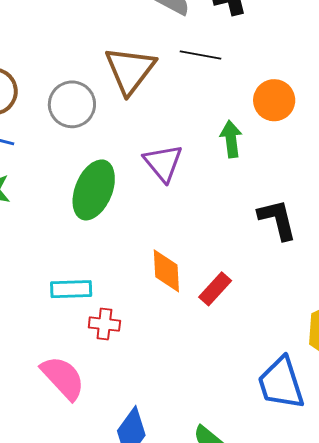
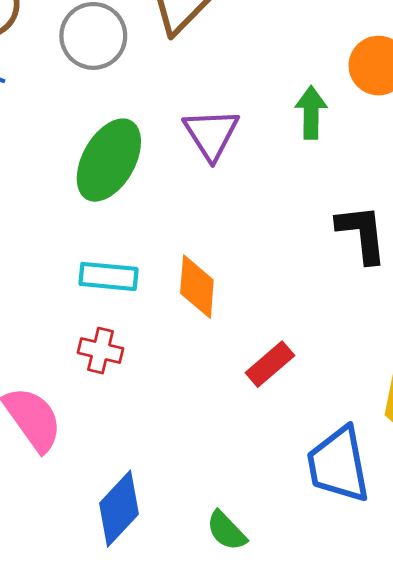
cyan rectangle: (71, 289) -> (108, 276), moved
red rectangle: (215, 289) -> (270, 364), moved

